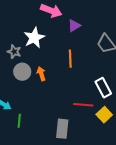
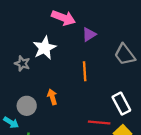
gray circle: (22, 72) -> (27, 106), moved
orange arrow: (41, 74) -> (52, 97), moved

